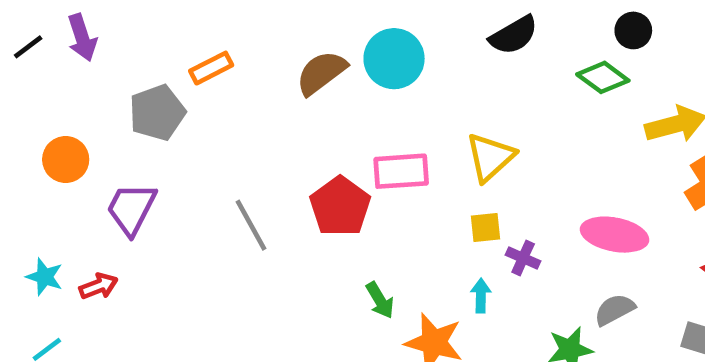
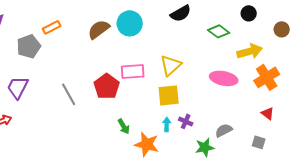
black circle: (633, 30) -> (249, 13), moved
yellow square: (486, 228) -> (169, 95), size x1.6
pink ellipse: (615, 235) -> (224, 78), moved
purple cross: (523, 258) -> (186, 121), moved

